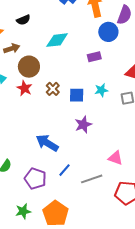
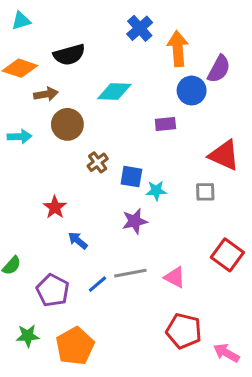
black semicircle: (23, 20) -> (69, 55), size x1.5
red star: (25, 88) -> (55, 207), moved
cyan star: (101, 90) -> (156, 191), moved
blue arrow: (47, 143) -> (78, 241), size x0.6
gray line: (92, 179) -> (130, 273), moved

